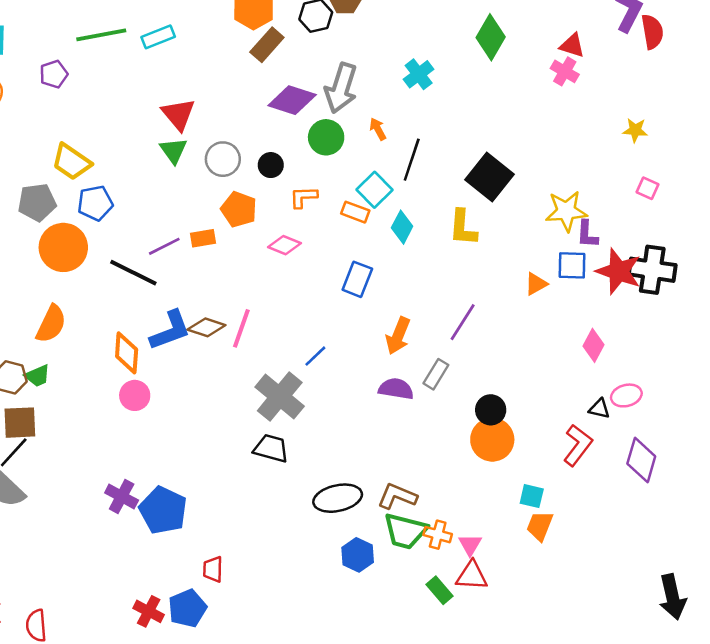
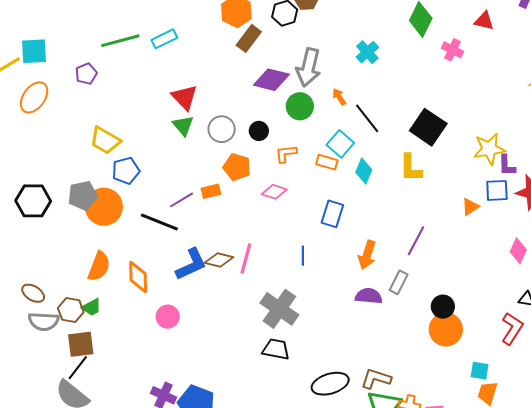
pink cross: (565, 71) -> (452, 50), moved
black line: (412, 160) -> (367, 118), turned -52
gray pentagon: (37, 202) -> (83, 196), moved
orange diamond: (127, 353) -> (138, 277), moved
blue line: (315, 356) -> (303, 256), moved, turned -42

